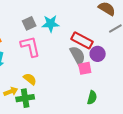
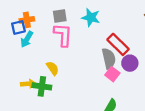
gray square: (29, 23) -> (60, 16), moved
pink square: (85, 68) -> (112, 74), turned 32
yellow arrow: (11, 92) -> (28, 84), moved

